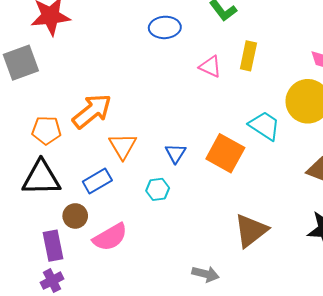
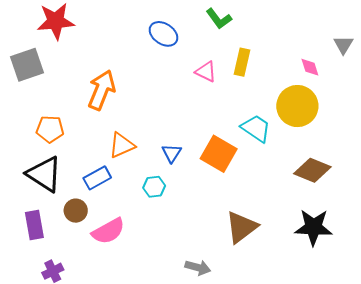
blue ellipse: (165, 27) -> (163, 34), turned 36
orange arrow: (92, 111) -> (102, 90), moved, turned -30
orange triangle: (123, 146) -> (122, 145), turned 36
black triangle: (41, 178) -> (44, 174), turned 33
purple rectangle: (53, 246) -> (34, 225), moved

